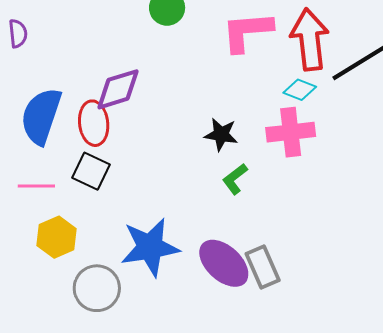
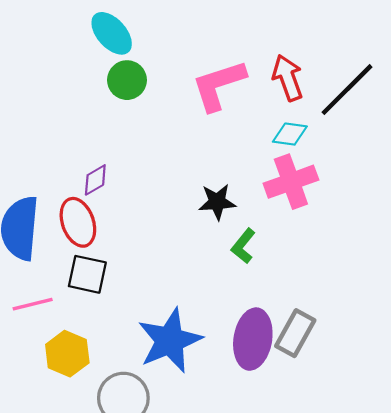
red arrow: (310, 39) -> (288, 78), size x0.7
purple diamond: (118, 89) -> (95, 180), size x0.6
purple ellipse: (224, 263) -> (253, 339), turned 70
gray rectangle: (263, 267) -> (295, 333), turned 66

